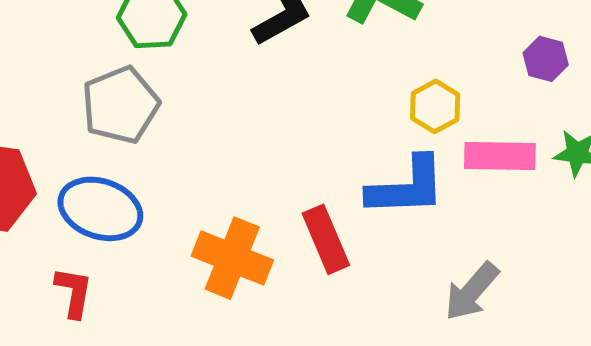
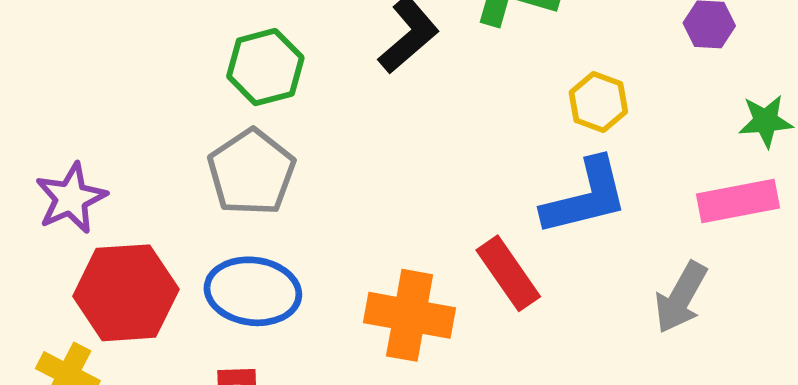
pink rectangle: (500, 156) -> (738, 201), moved

